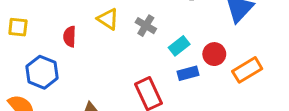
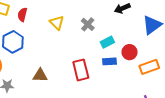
yellow triangle: (108, 19) -> (57, 23), moved
red semicircle: (70, 37) -> (22, 15), moved

